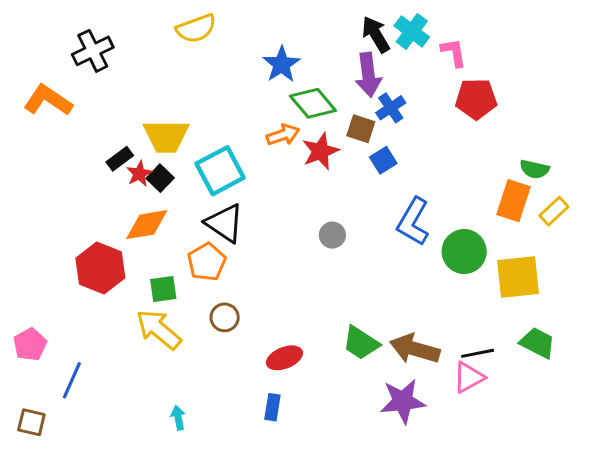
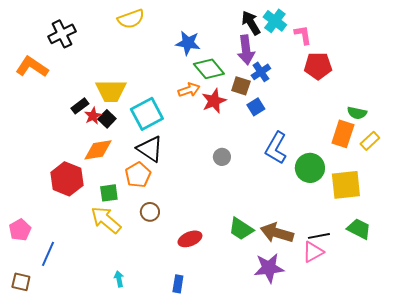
blue star: (281, 64) -> (188, 43), turned -30
blue rectangle: (272, 407) -> (178, 284), moved

